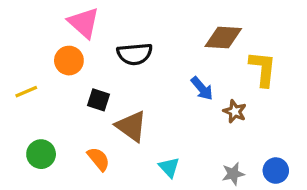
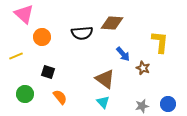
pink triangle: (84, 23) -> (24, 14), moved
brown diamond: (223, 38) -> (112, 23), moved
black square: (98, 100) -> (48, 72), moved
brown triangle: (131, 126) -> (105, 79), moved

